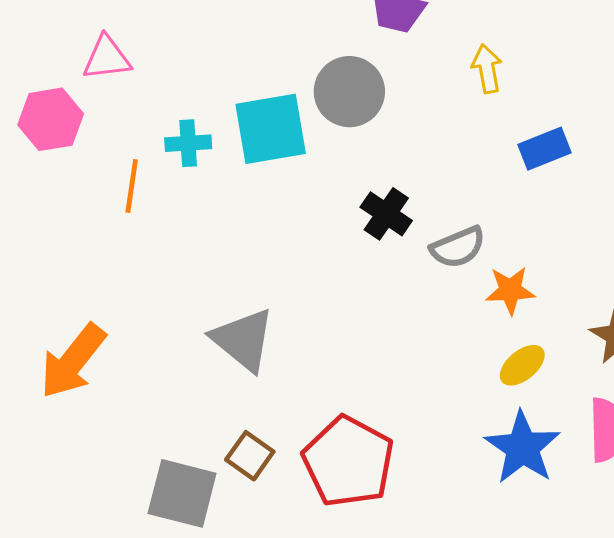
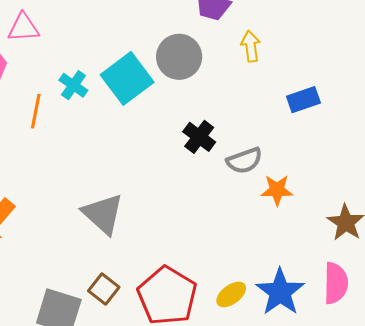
yellow arrow: (487, 69) -> (251, 46), moved
cyan square: (271, 129) -> (127, 78), turned -30
cyan cross: (188, 143) -> (73, 85), turned 36
yellow ellipse: (522, 365) -> (231, 294), moved

